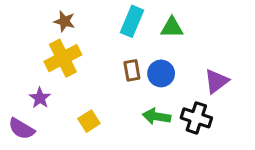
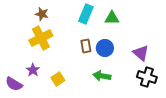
purple triangle: (216, 81) -> (141, 53), turned -42
purple star: (40, 98) -> (33, 70), moved
black cross: (196, 118) -> (147, 77), moved

